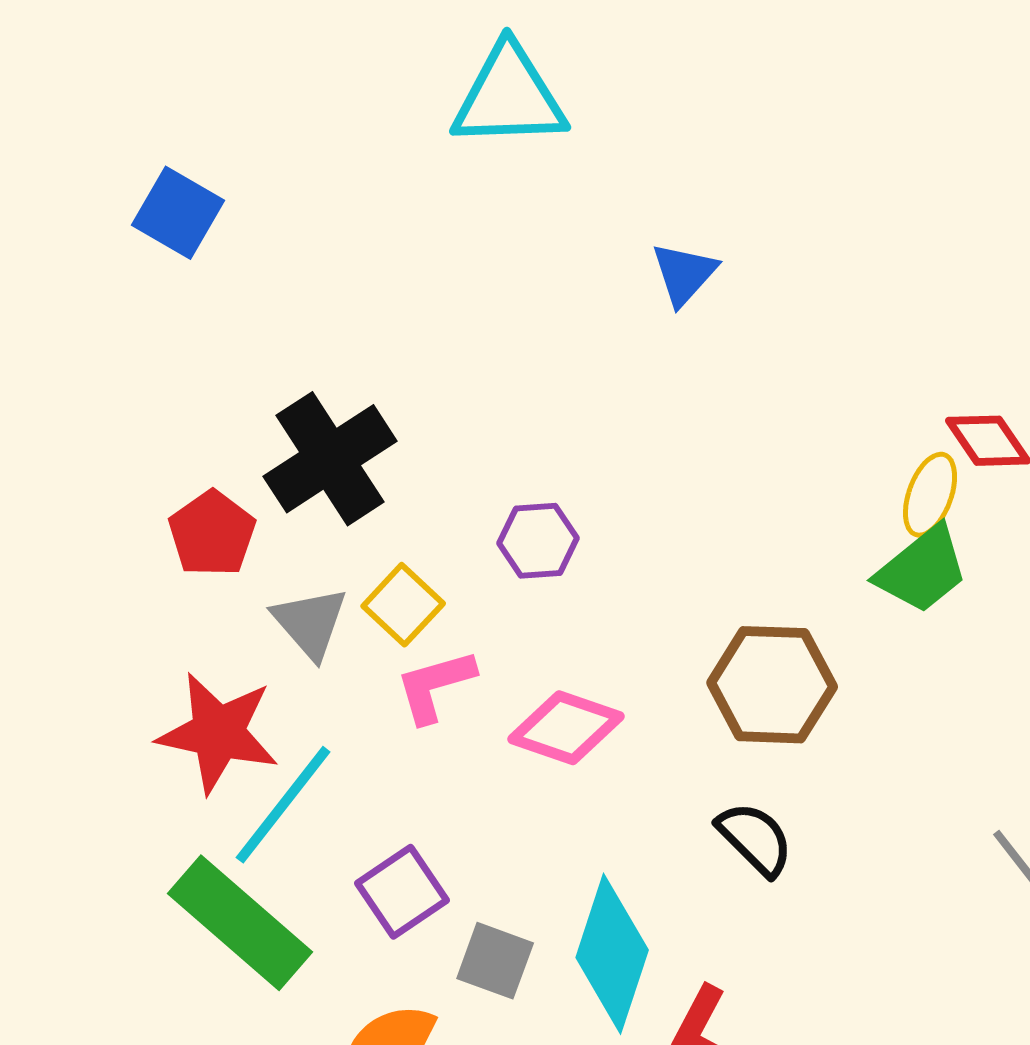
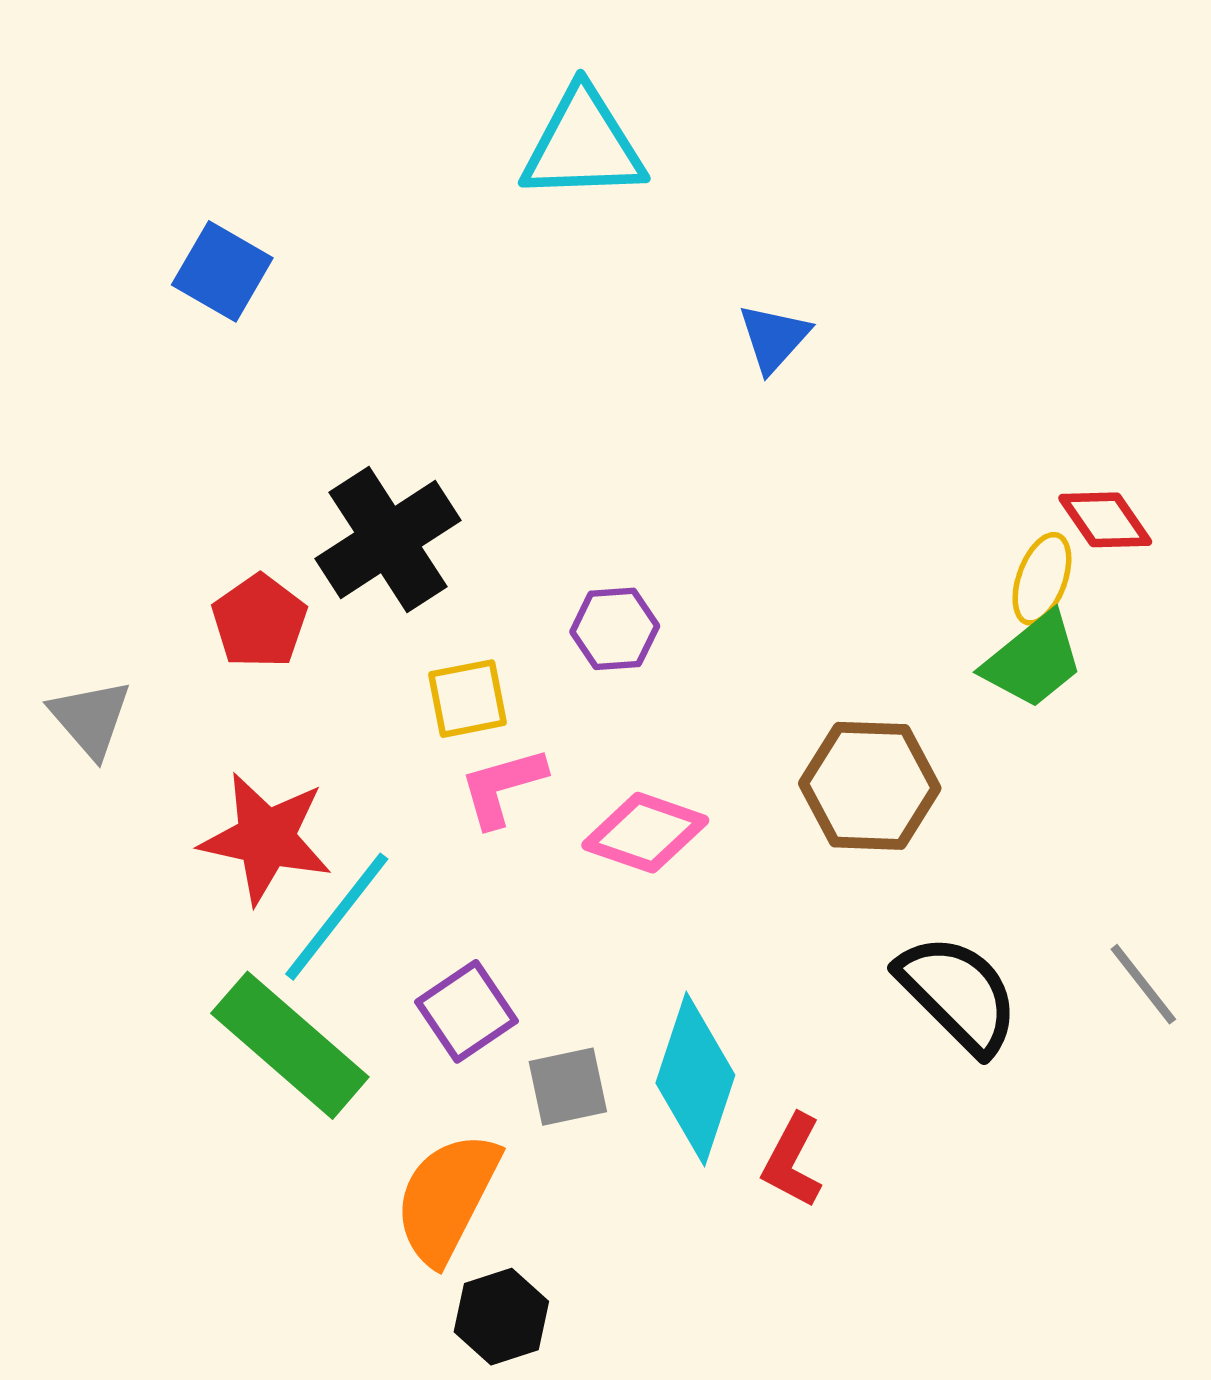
yellow square: (403, 605) -> (468, 699), turned 36
gray triangle: (310, 623) -> (90, 718), moved
black semicircle: (755, 839) -> (958, 994), moved, size x1.5
gray square: (495, 961) -> (568, 1087), turned -32

